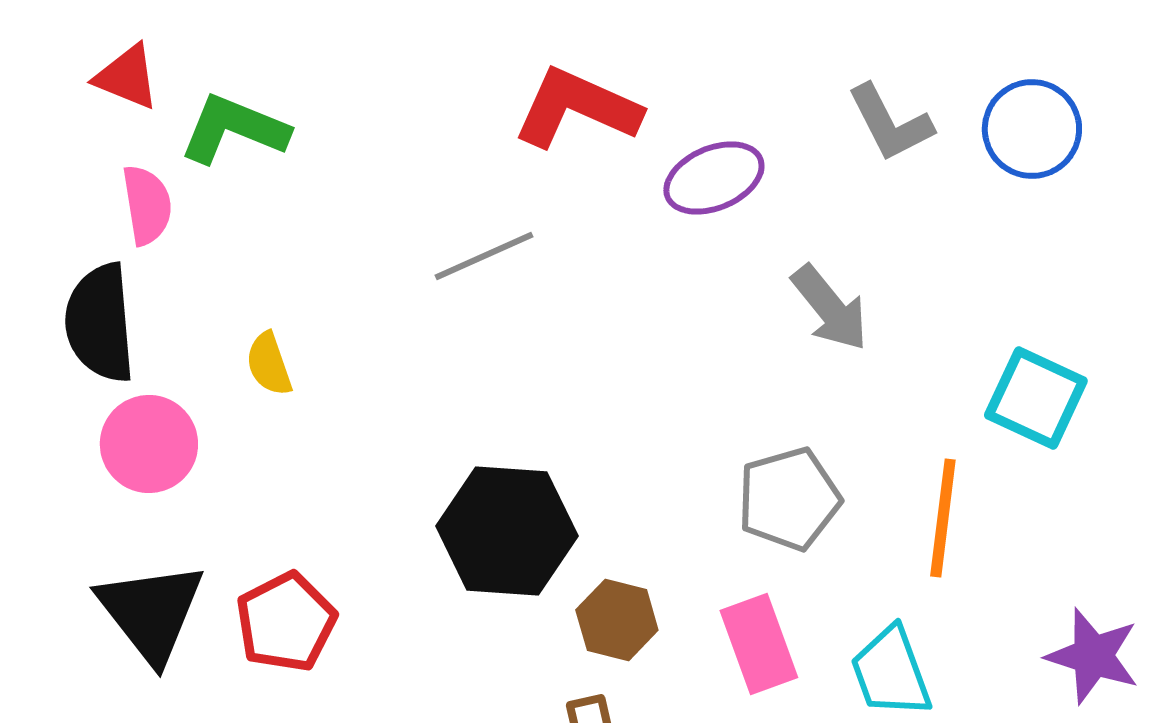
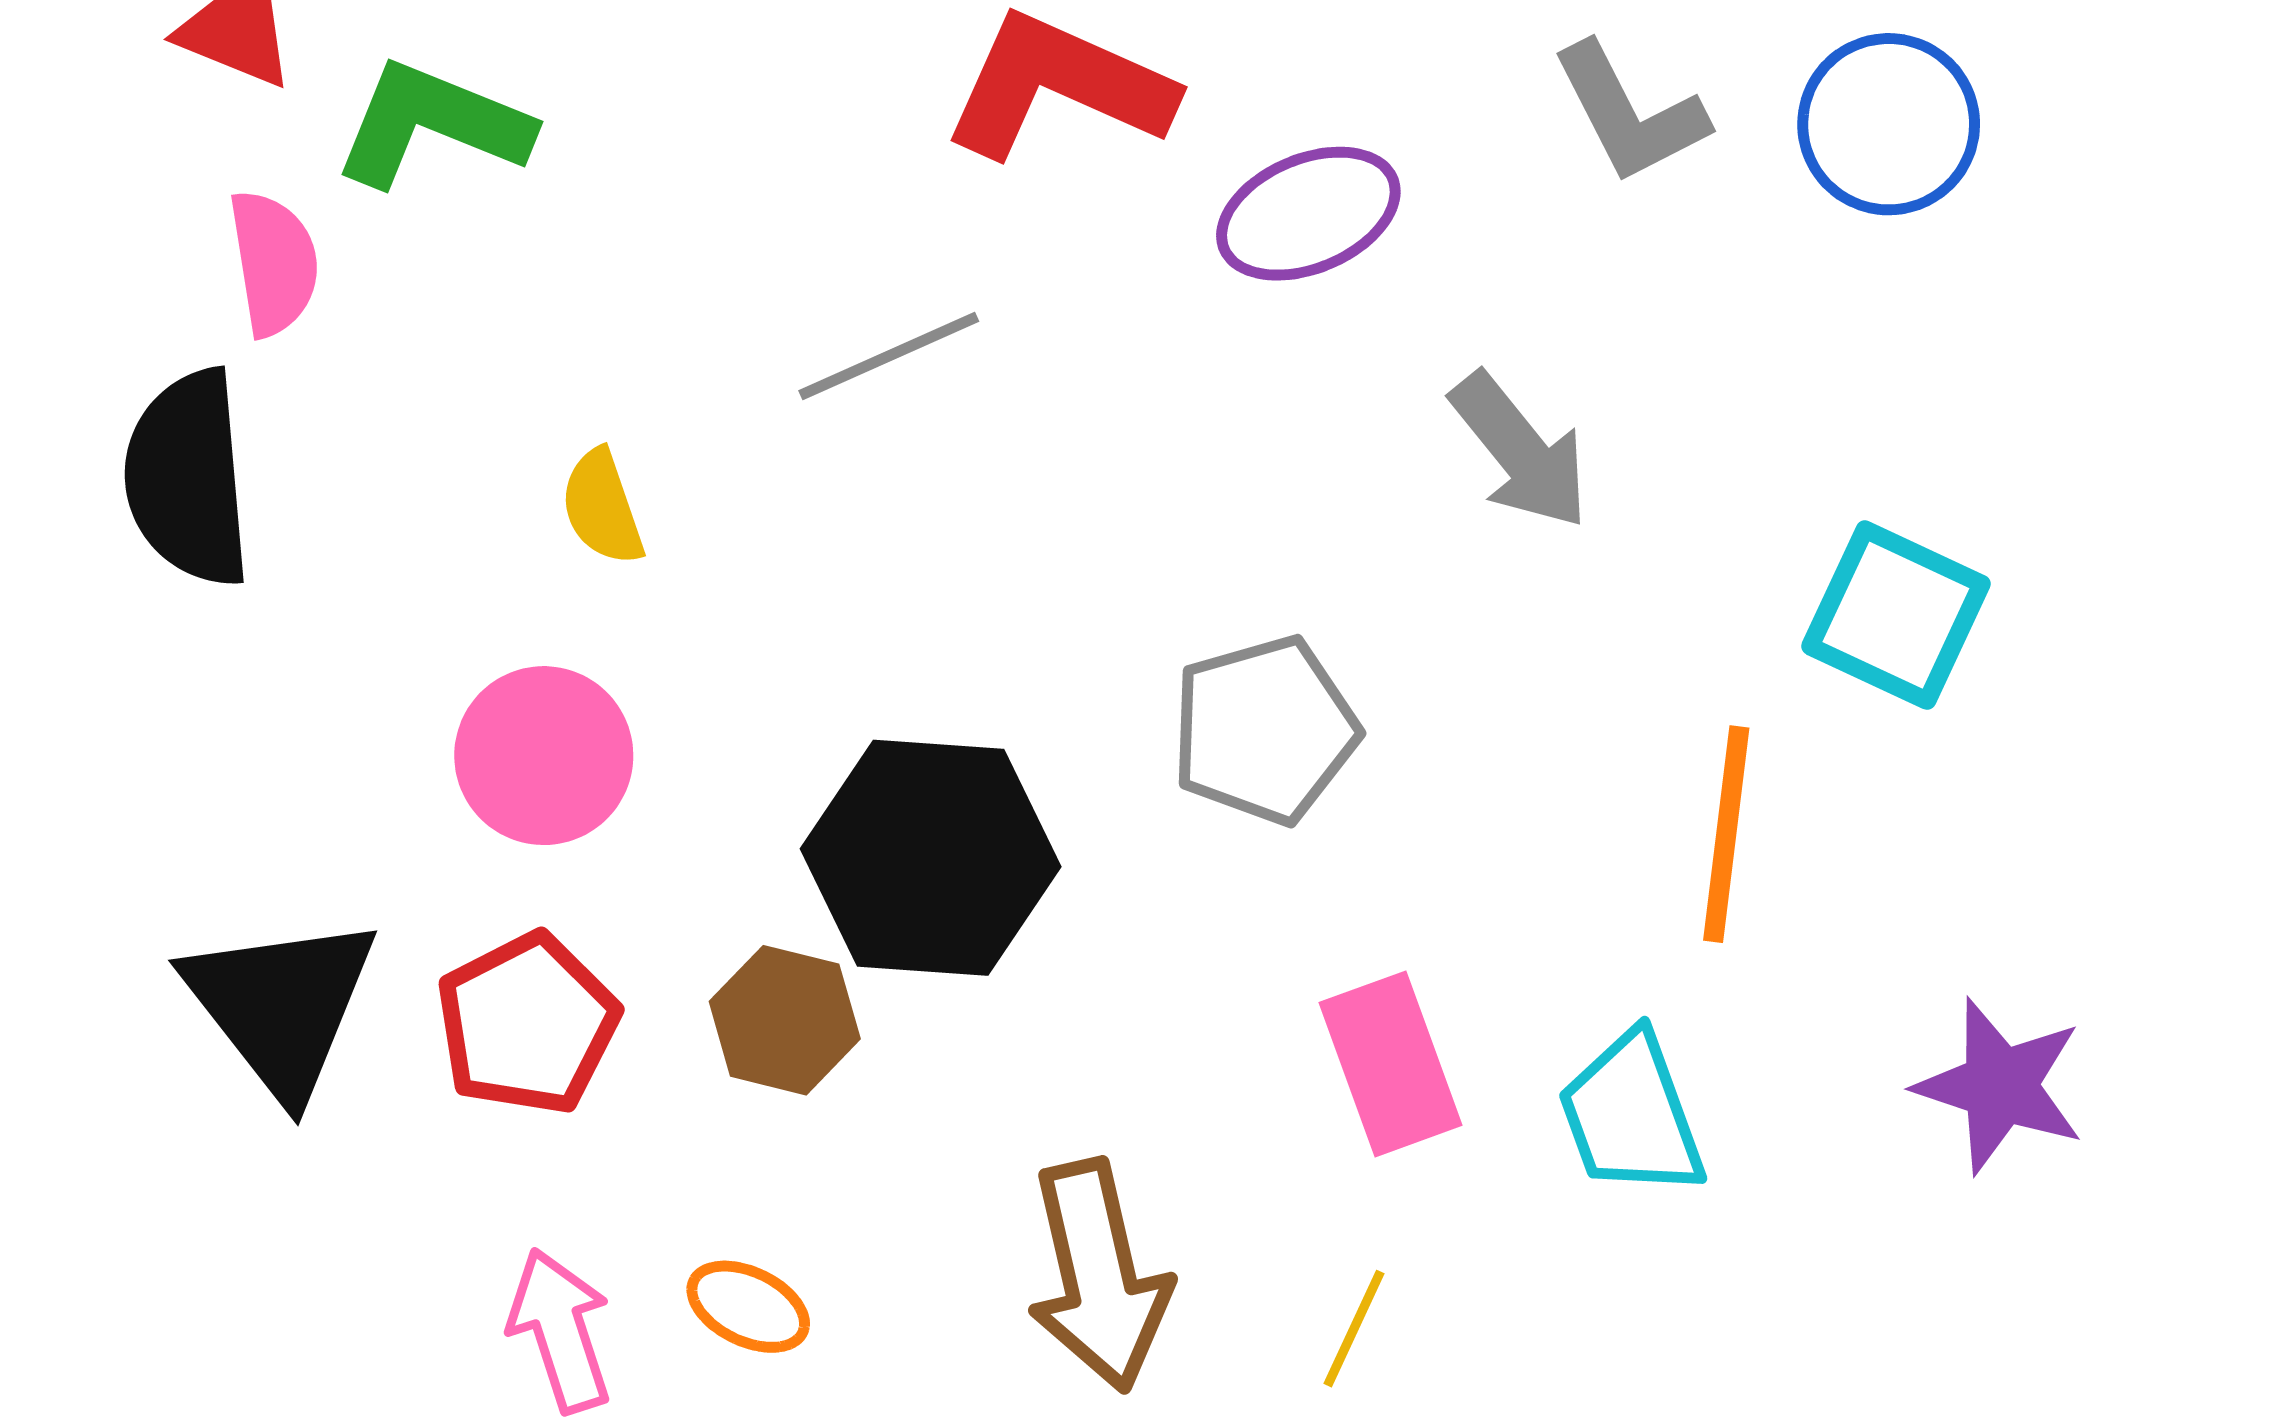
yellow semicircle: (269, 364) -> (602, 507), moved
pink circle: (149, 444) -> (544, 756), moved
gray pentagon: (789, 499) -> (1265, 730), moved
brown hexagon: (617, 620) -> (785, 1020), moved

